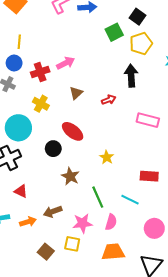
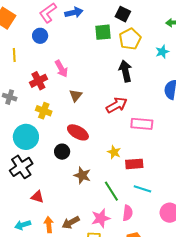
green square: (114, 32) -> (103, 32), turned 30
blue circle: (14, 63) -> (40, 36), moved
pink arrow: (66, 63) -> (61, 69), turned 96
red arrow: (109, 100) -> (117, 105), moved, size x1.5
pink rectangle: (148, 120) -> (142, 124), moved
red rectangle: (149, 176) -> (134, 164), moved
brown arrow: (53, 212) -> (71, 223), moved
orange arrow: (28, 222) -> (49, 225), turned -70

